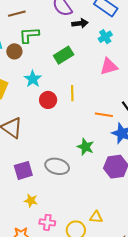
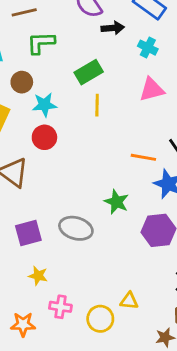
cyan cross: (105, 37) -> (148, 48), turned -32
brown circle: (14, 51) -> (22, 82), moved
cyan star: (33, 79) -> (45, 105), turned 30
yellow line: (72, 93) -> (97, 105), moved
red circle: (48, 100) -> (44, 137), moved

